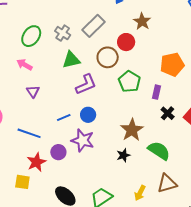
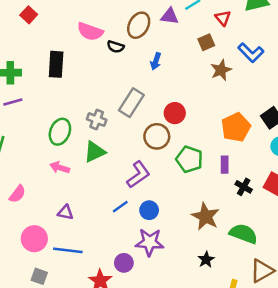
brown star: (142, 21) -> (221, 70), moved, turned 30
green triangle: (71, 60) -> (95, 152), moved
purple triangle: (33, 91) -> (65, 212), moved, turned -32
blue line: (64, 117) -> (120, 207), moved
blue line: (29, 133) -> (68, 250), moved
black star: (123, 155) -> (206, 260), moved

